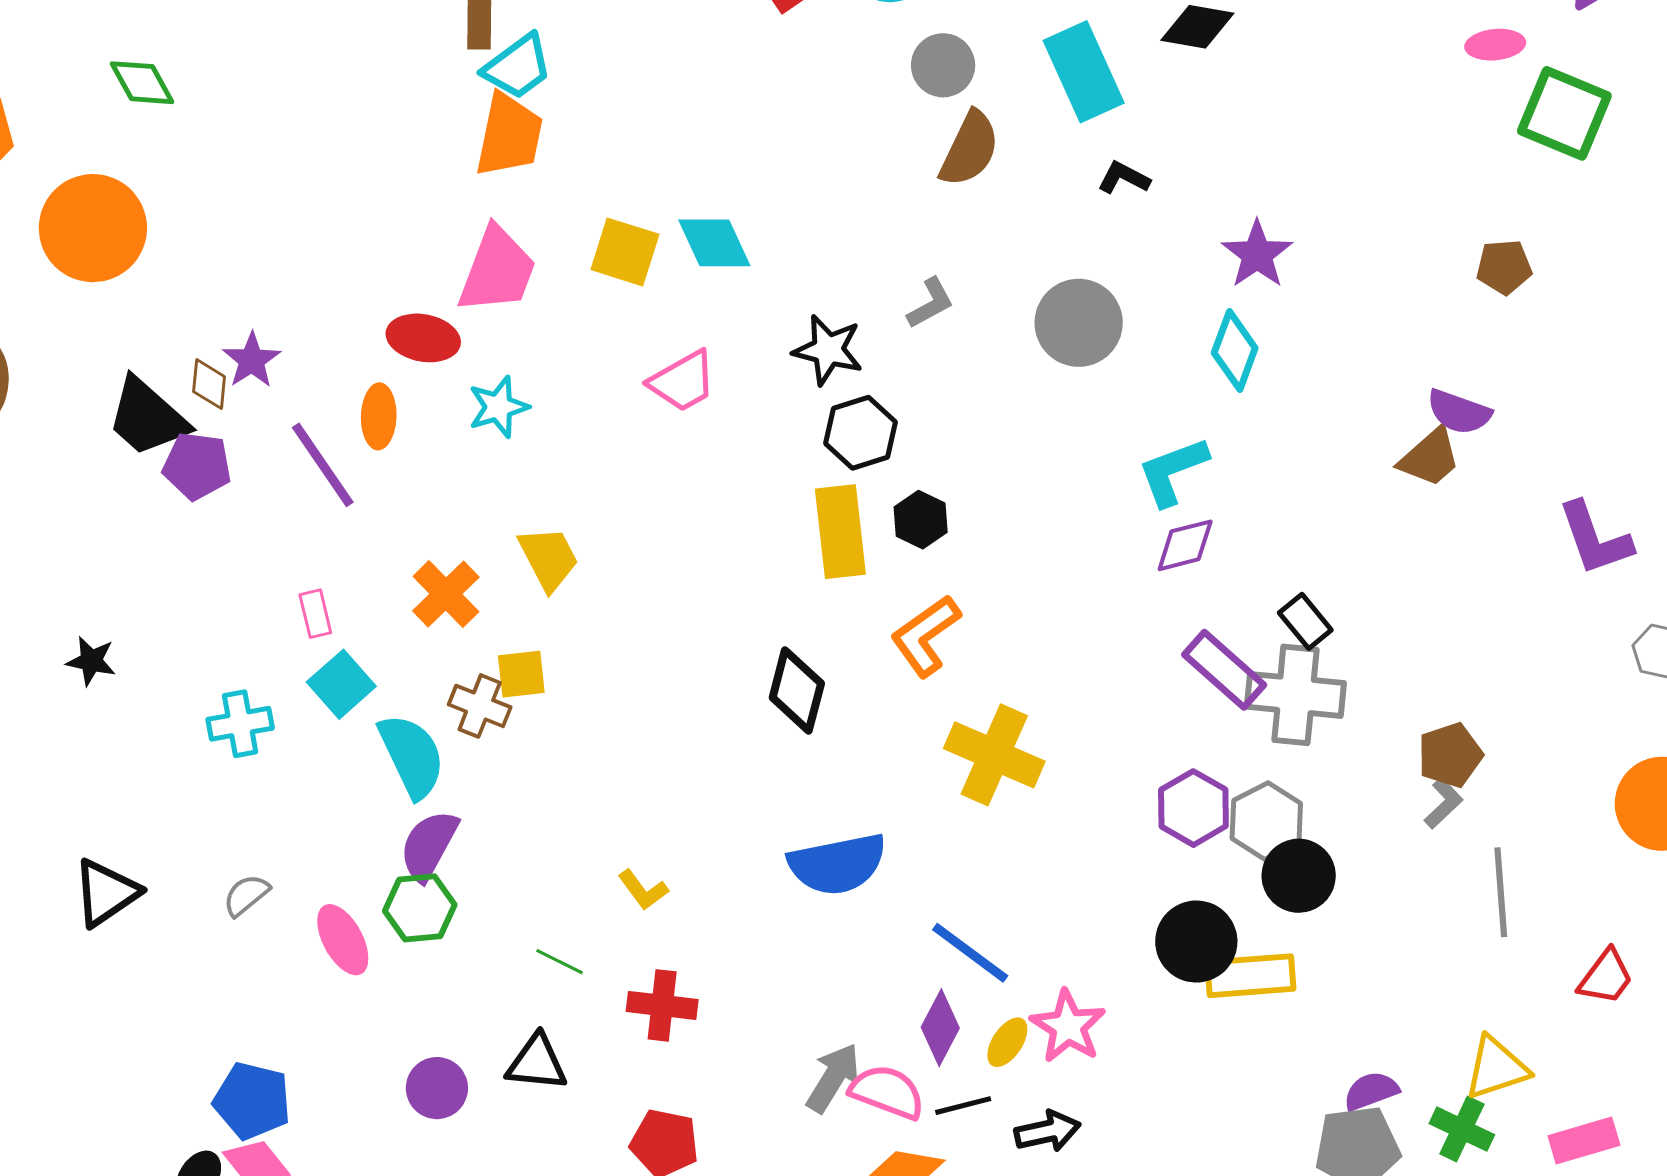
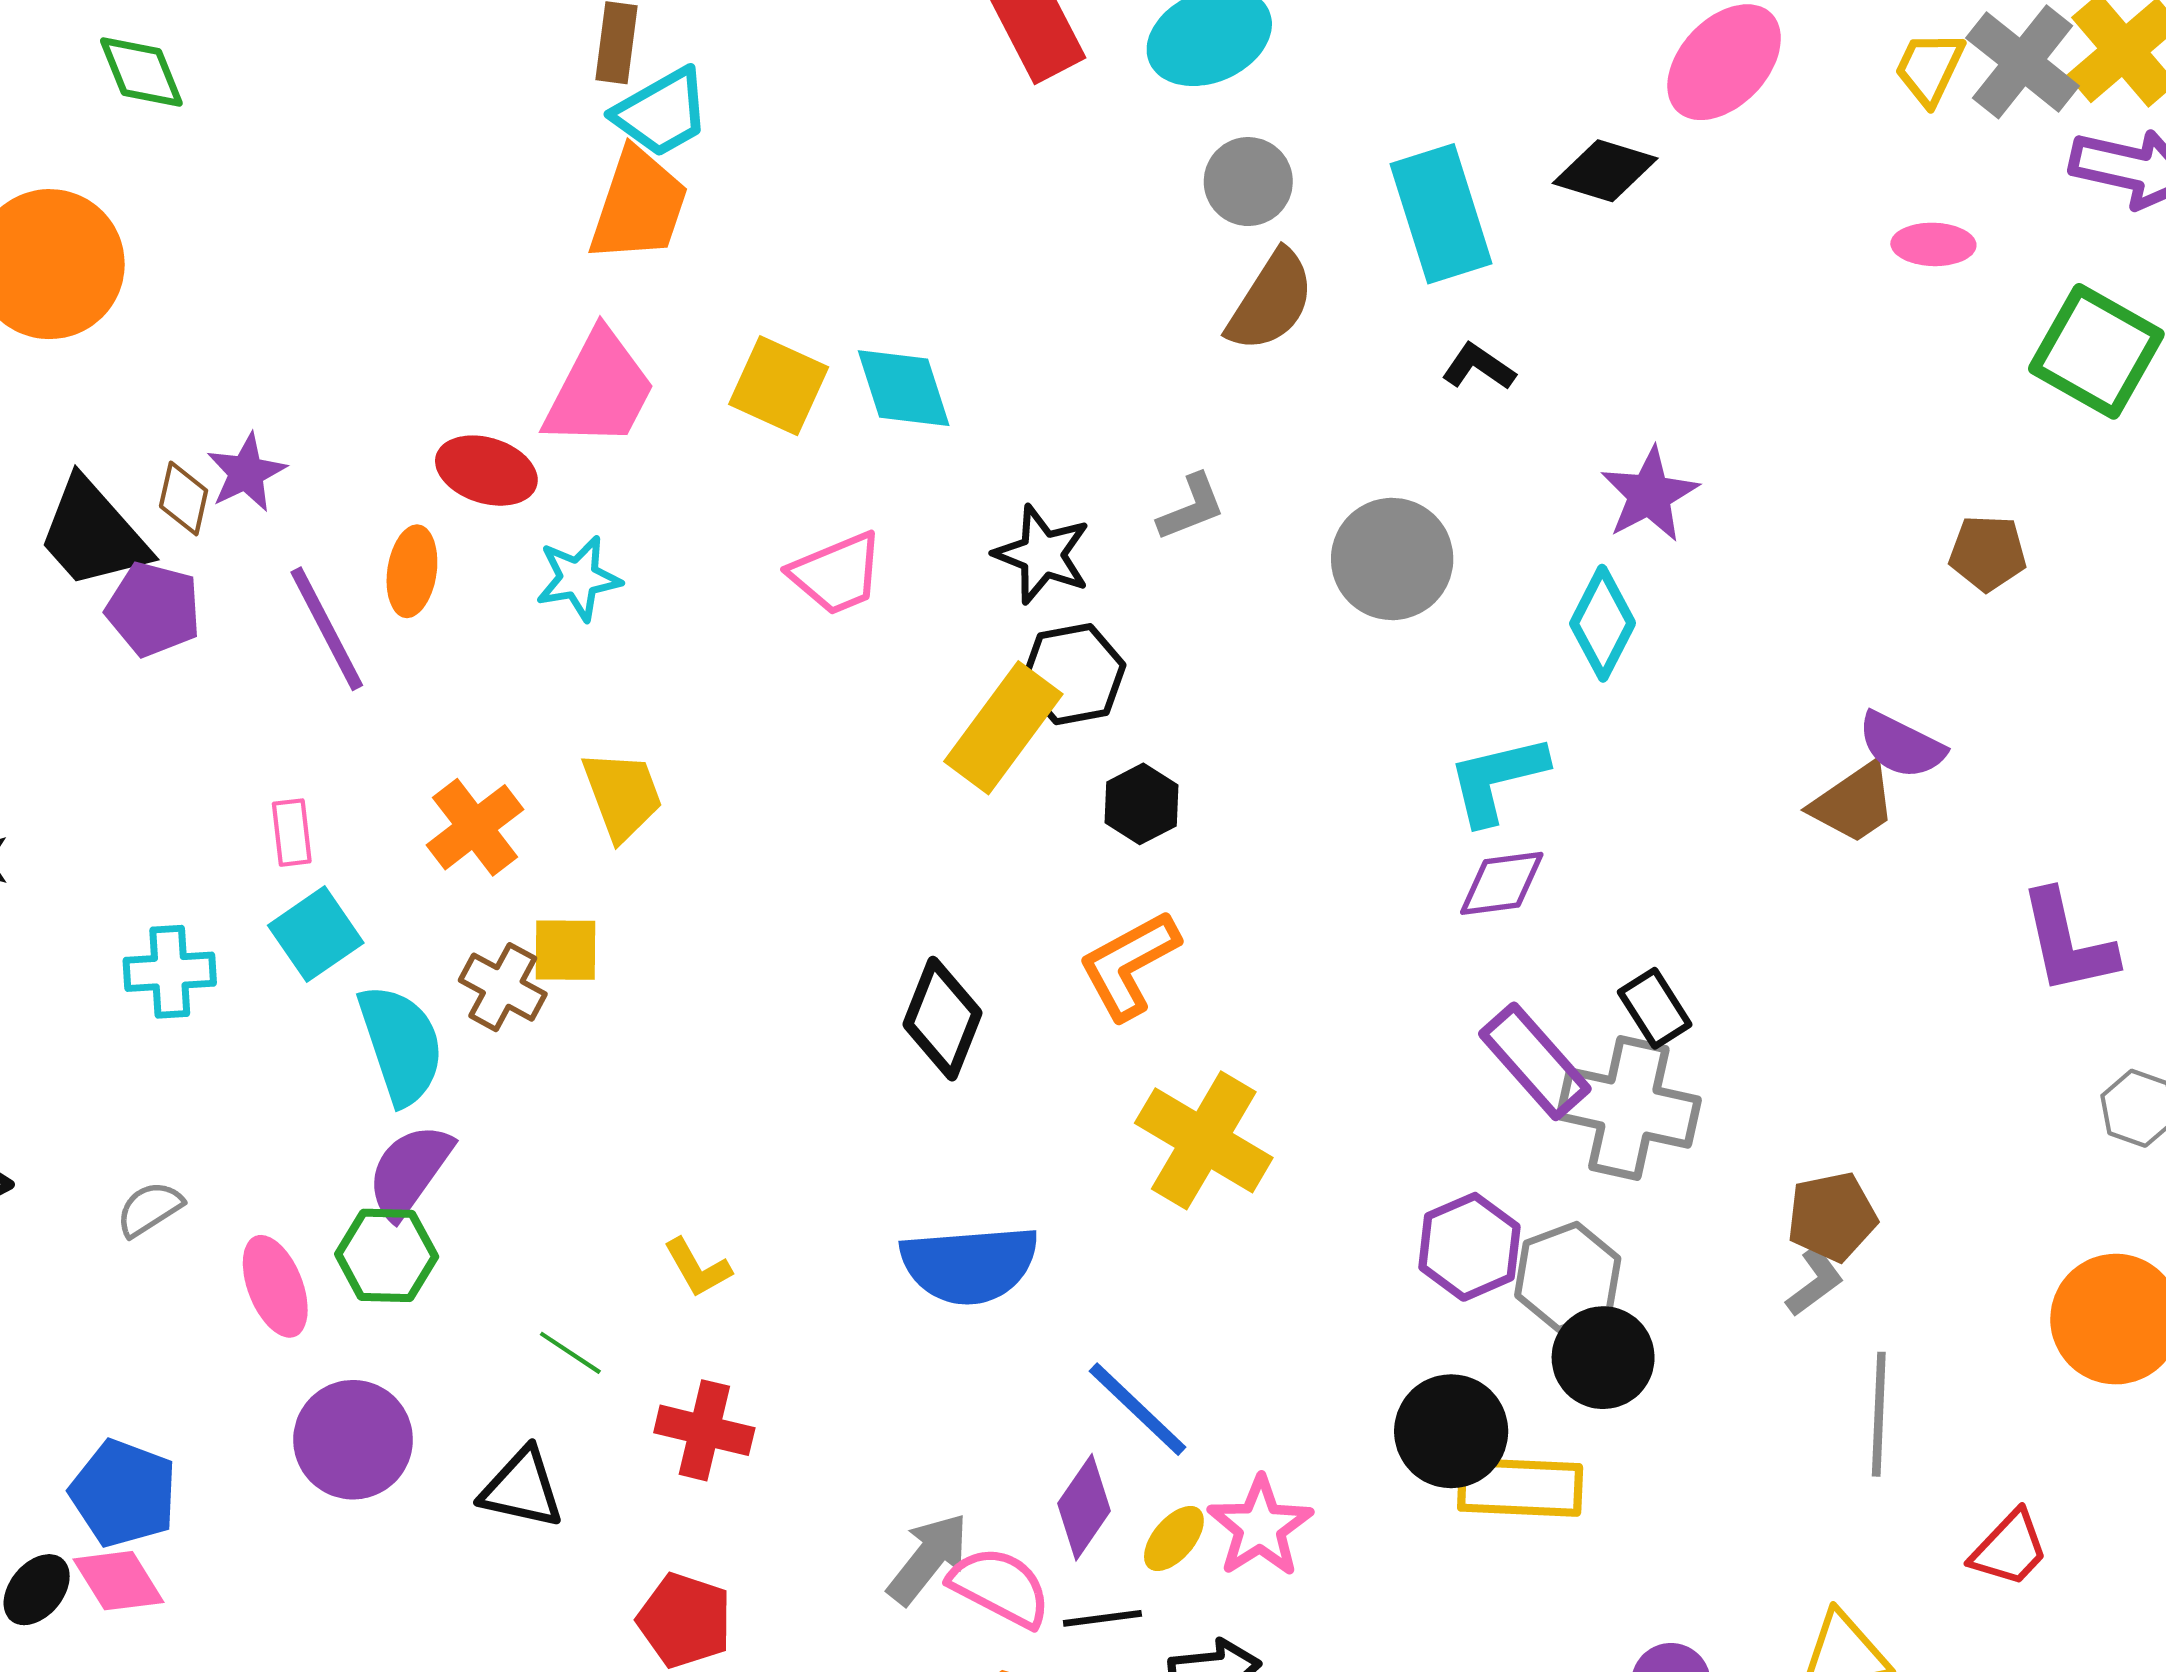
pink ellipse: (1495, 45) -> (1933, 244), moved
yellow rectangle: (840, 532) -> (1003, 728), moved, turned 36
purple circle: (437, 1088) -> (353, 1440), moved, size x1.4

